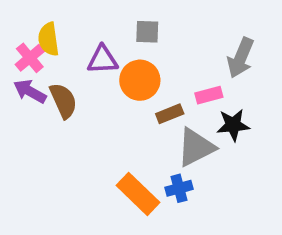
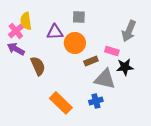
pink rectangle: (209, 95) -> (112, 51), turned 32
brown semicircle: (63, 101) -> (38, 66), moved
gray triangle: (196, 147) -> (105, 79), turned 40
orange rectangle: (138, 194) -> (61, 103), moved

